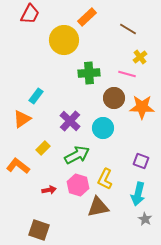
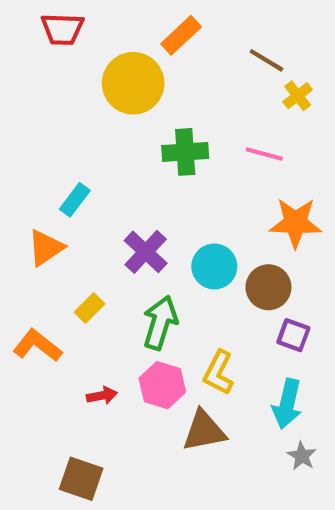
red trapezoid: (30, 14) -> (62, 29), turned 65
yellow cross: (140, 57) -> (298, 96), moved
brown circle: (114, 98) -> (268, 287), moved
green arrow: (77, 155) -> (160, 323), turned -45

